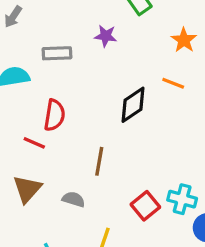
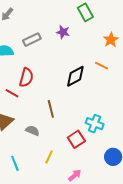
gray rectangle: (57, 53) -> (32, 40), turned -30
brown line: (99, 161) -> (51, 109), turned -30
cyan cross: (182, 199) -> (95, 124), moved

